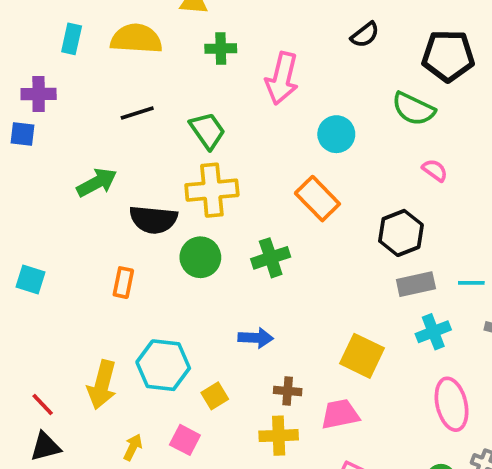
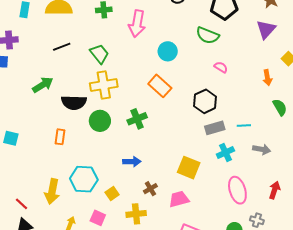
brown cross: (288, 391) -> (150, 189), turned -32
yellow cross: (279, 436) -> (136, 214), moved

